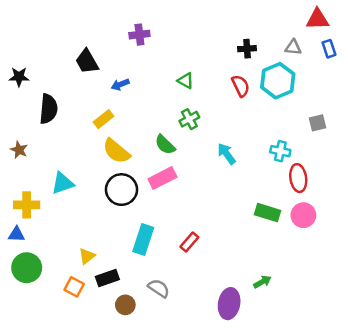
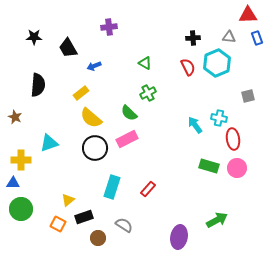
black star: (19, 77) -> (34, 37), moved
cyan arrow: (227, 154) -> (195, 125), moved
green arrow: (262, 282) -> (217, 220), moved, size x1.5

